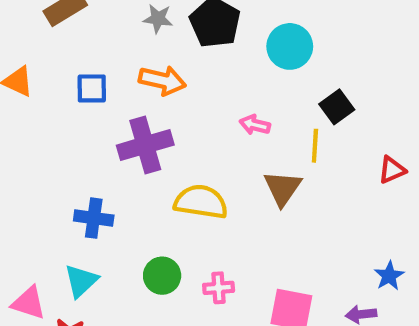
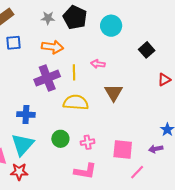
blue square: (92, 88) -> (13, 43), moved
black square: (337, 107) -> (147, 50), moved
yellow line: (315, 146) -> (74, 72), moved
cyan triangle: (81, 281) -> (23, 145), size x1.4

